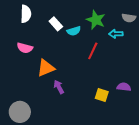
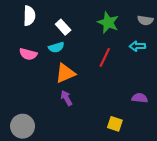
cyan semicircle: (74, 31) -> (56, 47), moved
cyan arrow: (116, 34) -> (137, 46), moved
orange triangle: (46, 68) -> (65, 73), moved
yellow square: (102, 95) -> (115, 124), moved

